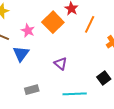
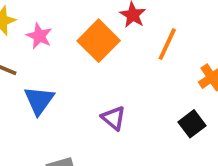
pink star: (28, 31) -> (39, 36), moved
black square: (104, 78) -> (192, 124), moved

